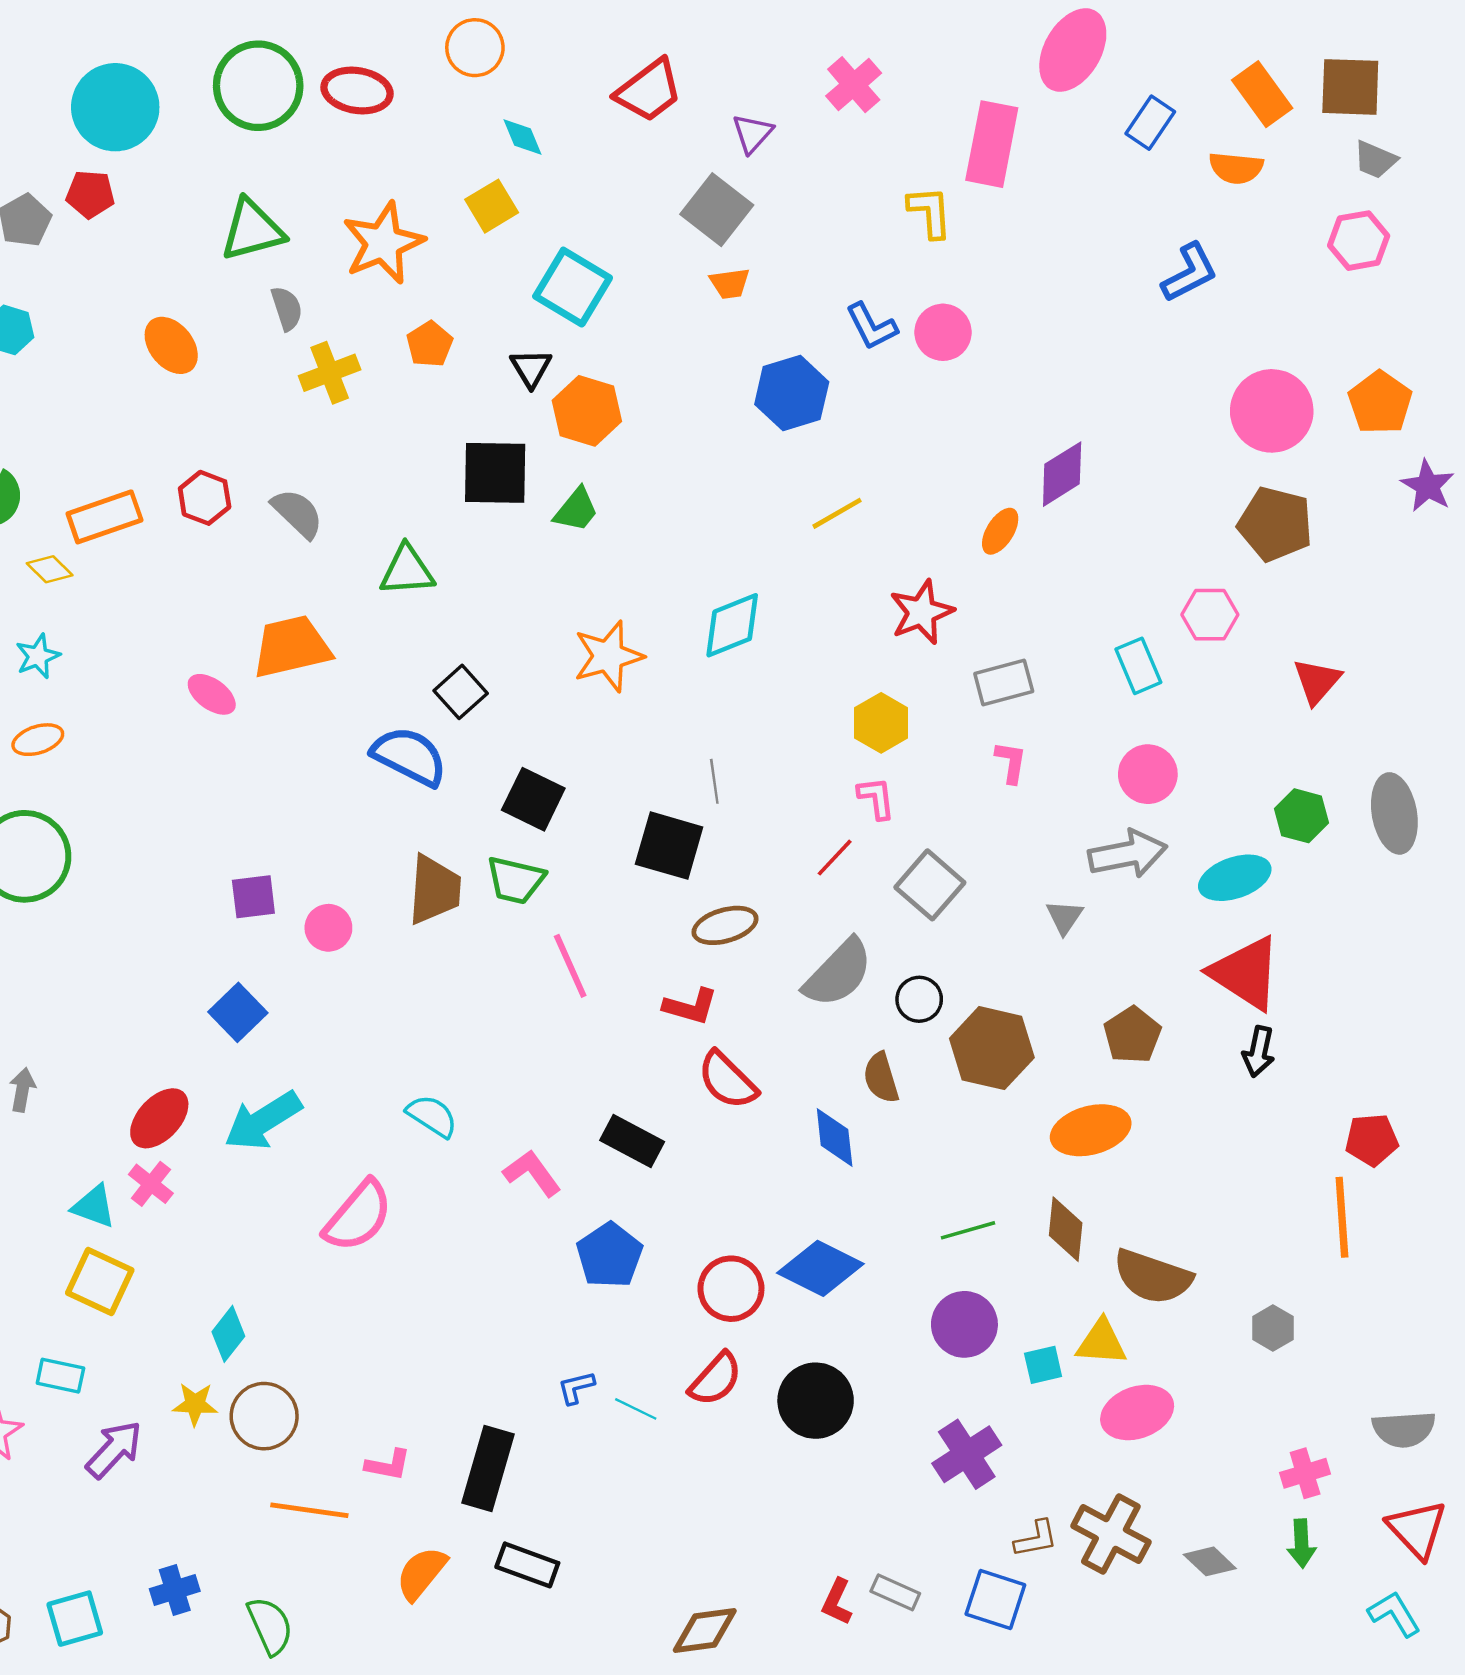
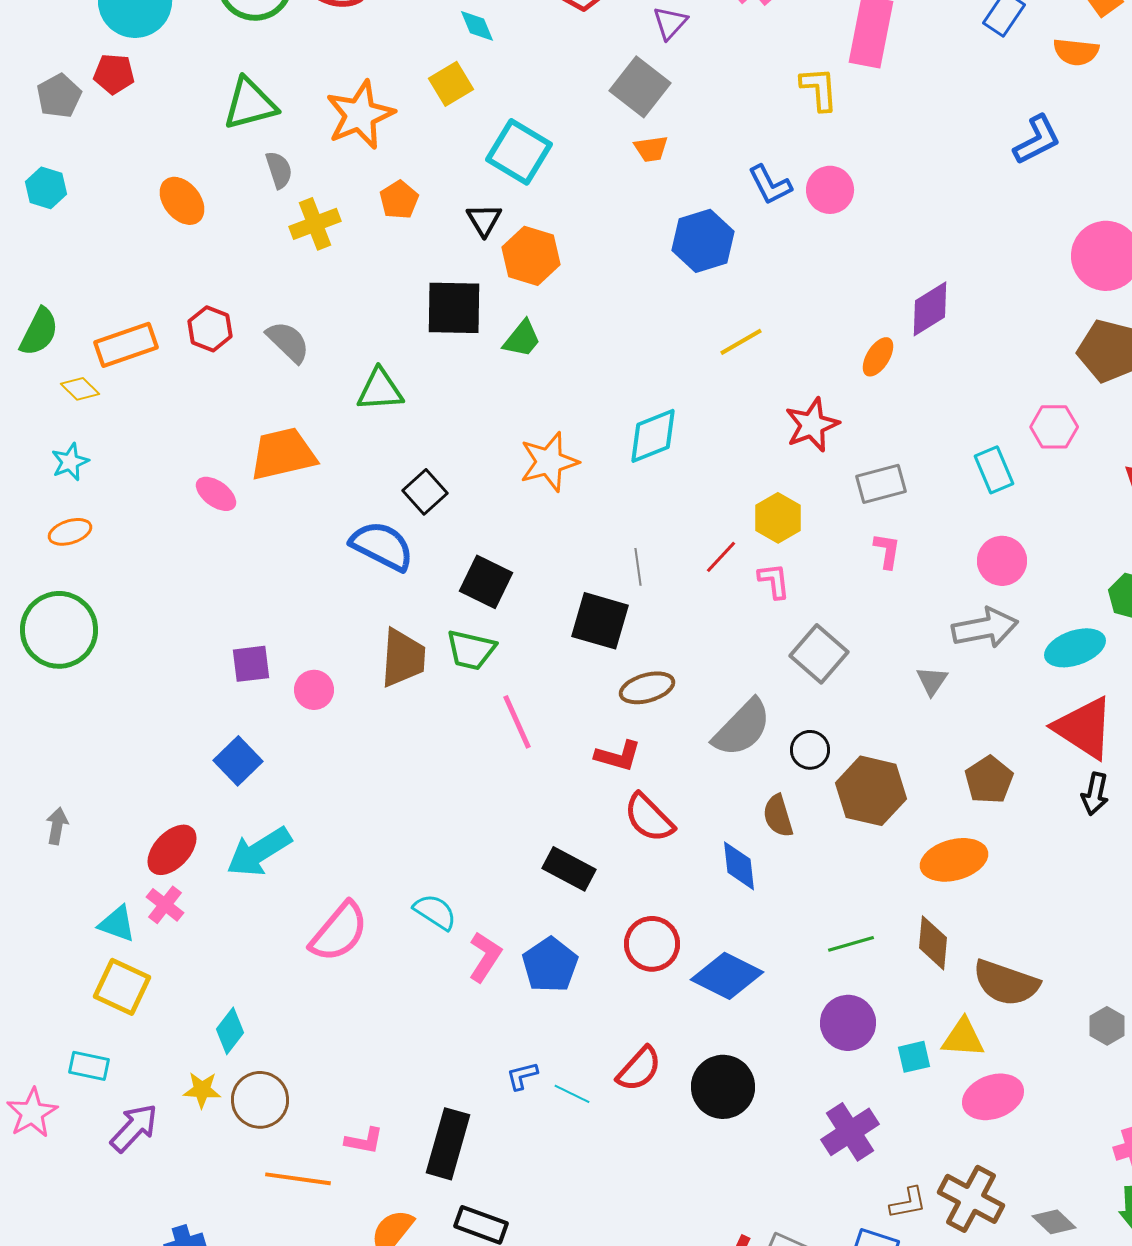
red line: (835, 858) -> (721, 557), moved
cyan semicircle: (432, 1116) -> (435, 912), moved
pink L-shape: (532, 1173) -> (485, 957), moved, turned 69
red circle: (731, 1289) -> (652, 944), moved

